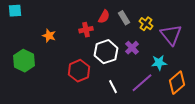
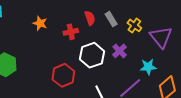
red semicircle: (104, 17) -> (90, 18), turned -48
orange star: (49, 36) -> (40, 23), moved

